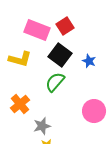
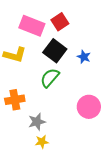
orange cross: (20, 104) -> (15, 100), turned 30

